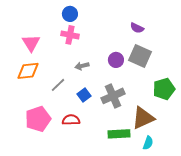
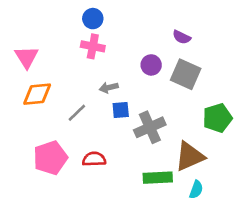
pink triangle: (31, 43) -> (27, 57), moved
purple circle: (116, 60) -> (151, 65), moved
blue square: (84, 95) -> (121, 110), moved, turned 32

